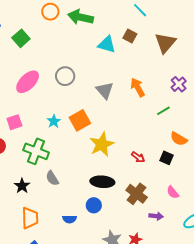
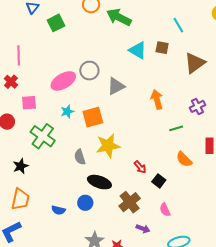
brown square: (130, 36) -> (162, 48), turned -32
pink ellipse: (28, 82) -> (63, 81), moved
gray triangle: (105, 90) -> (116, 86), moved, turned 30
black square: (166, 158) -> (159, 181), moved
gray semicircle: (52, 178) -> (80, 157), moved

